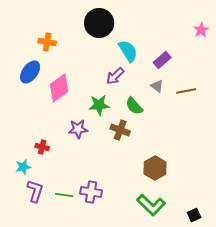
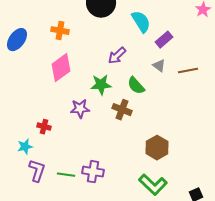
orange cross: (47, 42) -> (60, 31), moved
cyan semicircle: (128, 51) -> (141, 22), moved
blue ellipse: (30, 72) -> (17, 40), moved

